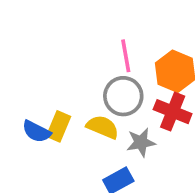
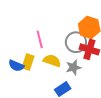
pink line: (126, 56) -> (40, 39), moved
gray circle: (123, 96) -> (76, 42), moved

